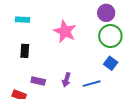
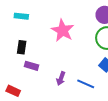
purple rectangle: (38, 81) -> (32, 66), moved
blue line: (92, 84) -> (86, 84), turned 36

